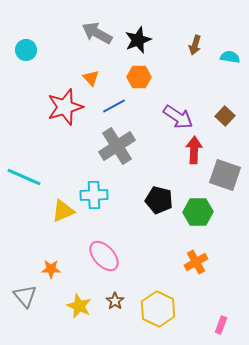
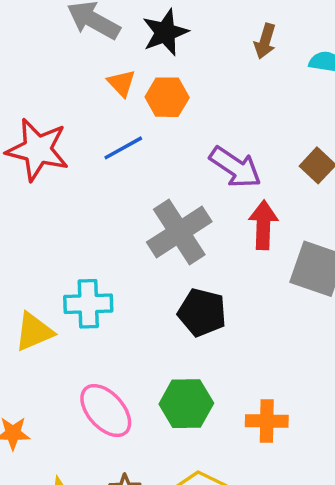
orange triangle: (91, 78) -> (121, 83), moved
red star: (65, 107) -> (37, 150), turned 30
gray cross: (117, 146) -> (179, 232), moved
green hexagon: (198, 212) -> (186, 404), moved
orange cross: (196, 262) -> (267, 421), turned 30

